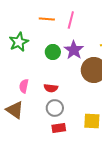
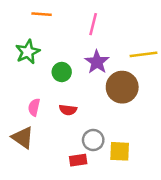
orange line: (47, 19) -> (42, 14), moved
green circle: (53, 52) -> (62, 72), moved
gray circle: (55, 108) -> (93, 140), moved

